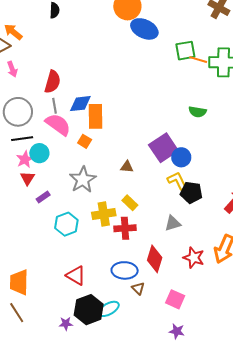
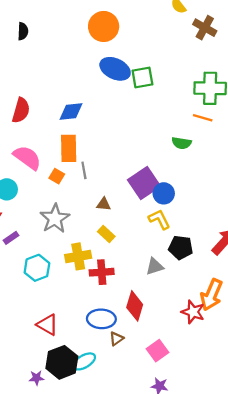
blue ellipse: (144, 29) -> (115, 69), moved
green square: (185, 51) -> (142, 78), moved
orange line: (198, 60) -> (203, 118), moved
blue diamond: (80, 104) -> (71, 112), moved
gray line: (54, 106) -> (84, 170), moved
black pentagon: (191, 193) -> (181, 247), moved
yellow rectangle: (130, 203) -> (106, 234), moved
red star: (194, 258) -> (193, 312), moved
brown triangle: (138, 288) -> (116, 339), turned 40
pink square: (175, 299) -> (157, 351), turned 30

